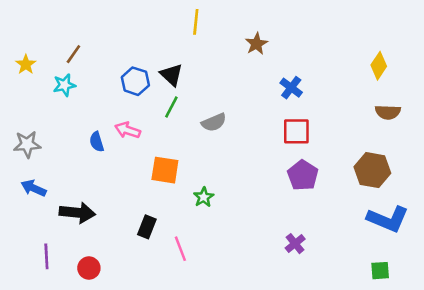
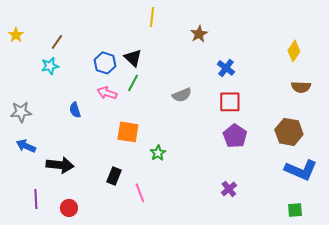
yellow star: (26, 64) -> (16, 35), moved
gray semicircle: (214, 122) -> (182, 95), moved
pink arrow: (128, 130) -> (107, 93), moved

